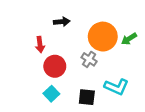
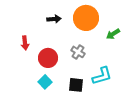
orange circle: (103, 37) -> (86, 18), moved
red arrow: (40, 45) -> (25, 43), moved
cyan L-shape: (116, 87) -> (102, 76), turned -40

